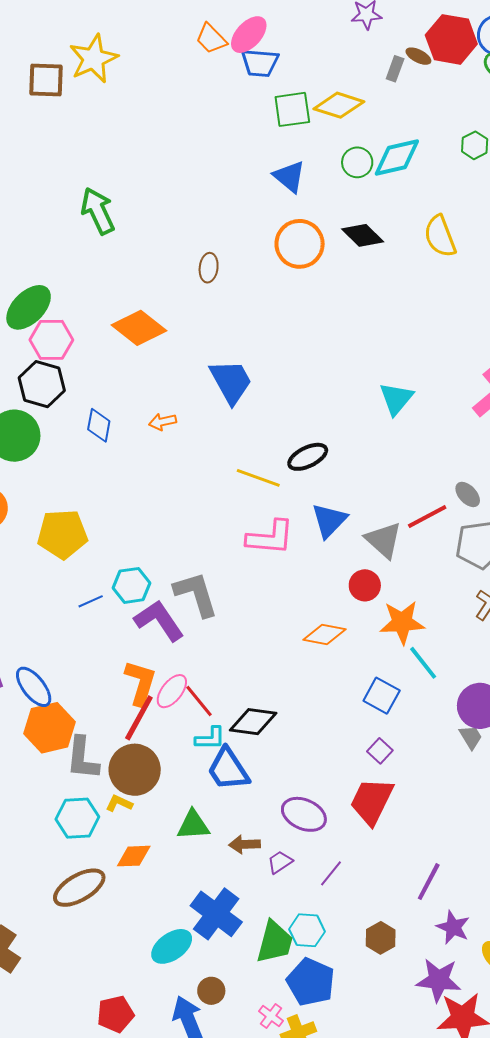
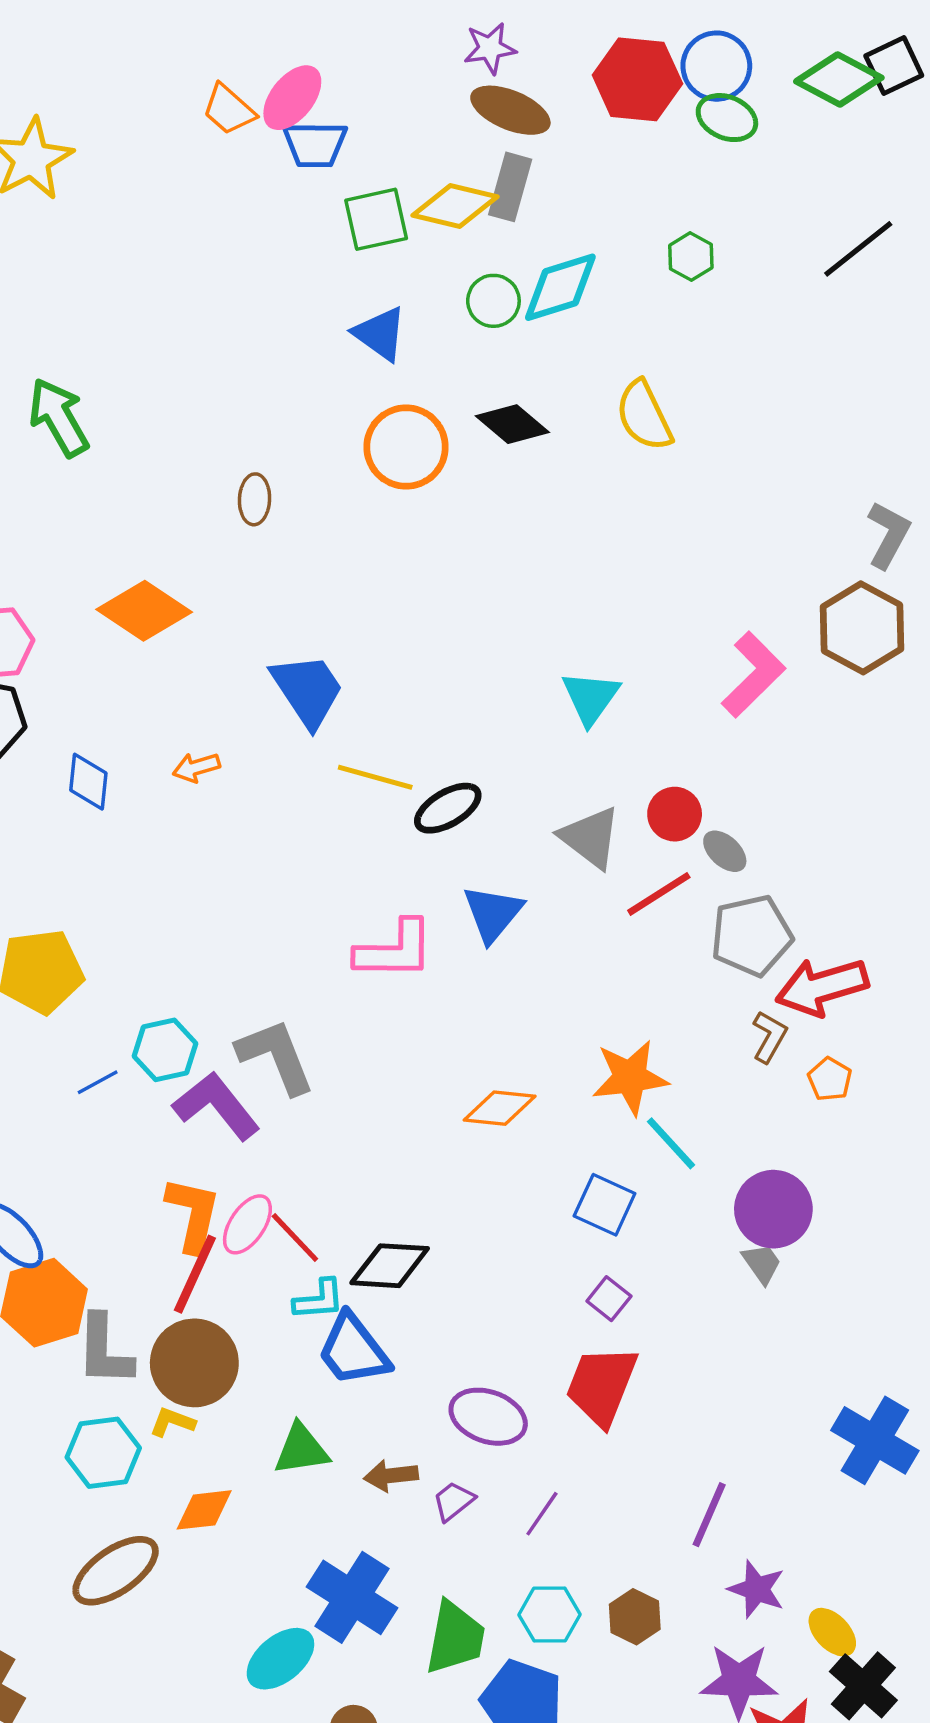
brown ellipse: (418, 56) -> (510, 110), moved, size x1.8
gray rectangle: (395, 69) -> (510, 187), moved, size x1.5
yellow line: (258, 478) -> (375, 777), moved
gray triangle: (384, 540) -> (590, 837), moved
red circle: (365, 585) -> (675, 814), moved
cyan hexagon: (307, 930) -> (550, 1615), moved

